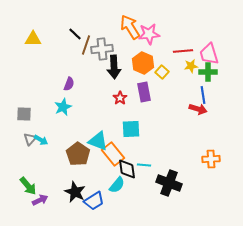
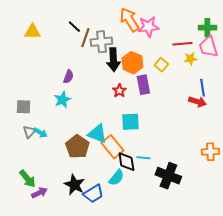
orange hexagon: (143, 63) -> (132, 63), moved
green cross: (208, 72) -> (207, 28), moved

